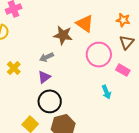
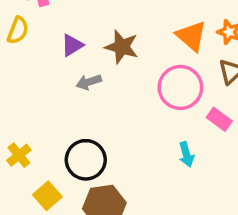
orange triangle: (85, 24) -> (191, 36), moved
yellow cross: (14, 68) -> (19, 155), moved
purple triangle: (44, 77) -> (72, 45), moved

